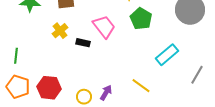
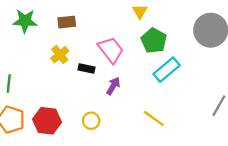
cyan rectangle: (167, 55) -> (167, 70), moved
purple arrow: (106, 93) -> (113, 86), moved
yellow circle: (84, 97) -> (91, 121), moved

